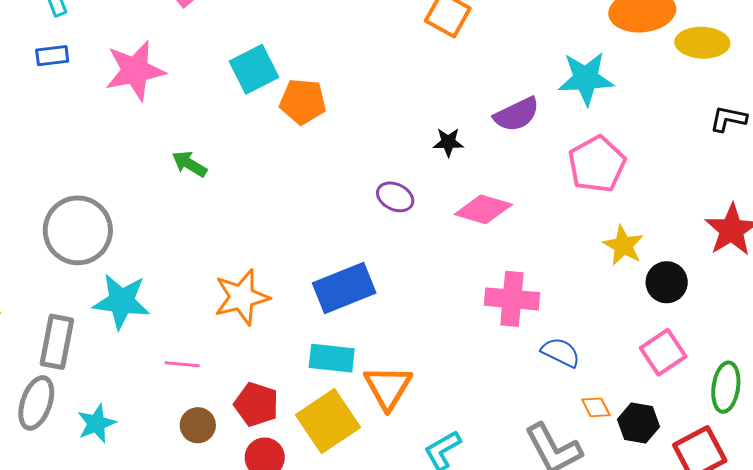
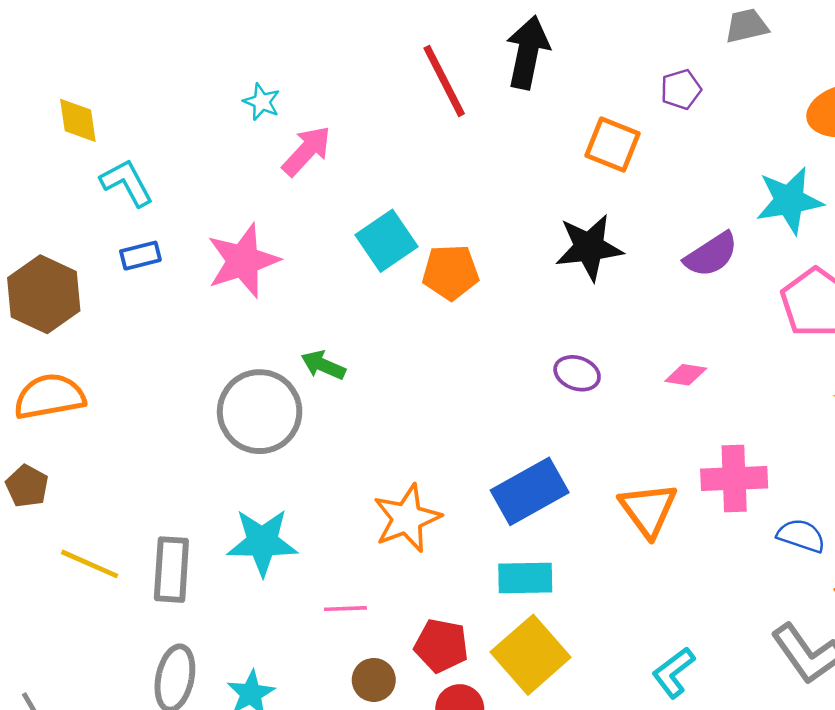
black star: (448, 142) -> (589, 247), moved, size x1.8
pink diamond: (483, 209) -> (686, 375), size x0.6
gray circle: (78, 230) -> (260, 412), moved
gray rectangle: (57, 342) -> (171, 570), moved
orange triangle: (388, 387) -> (648, 510), moved

